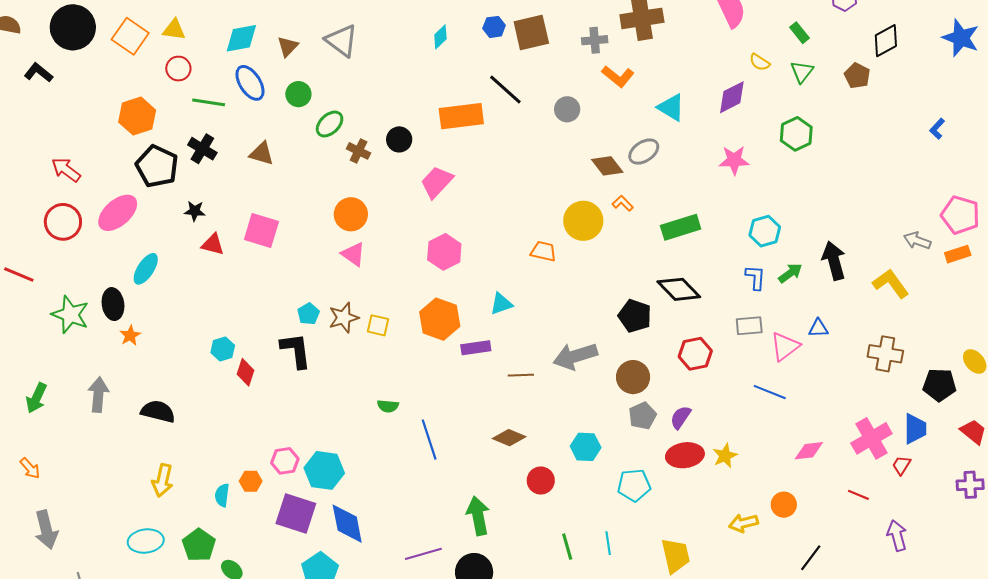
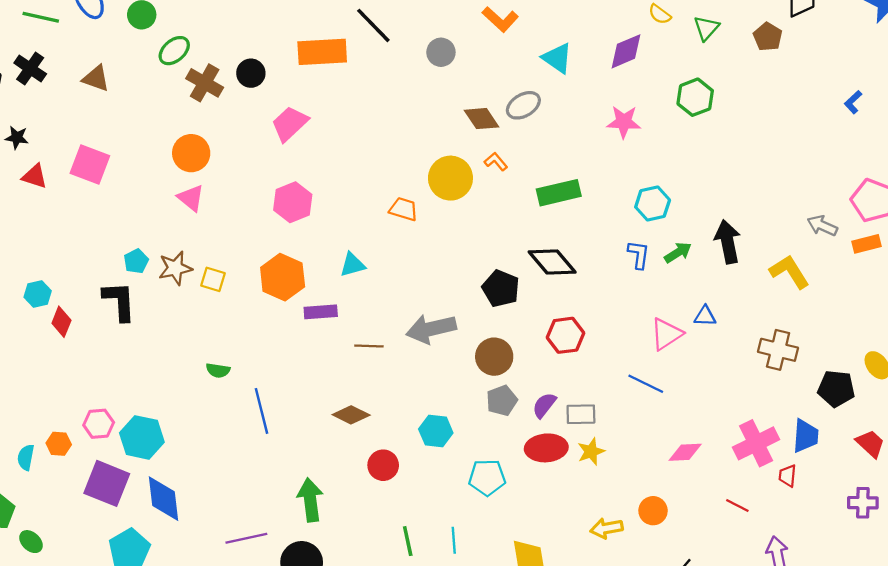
brown cross: (359, 151) -> (205, 83), size x1.4
gray rectangle: (749, 326) -> (581, 414), moved
red trapezoid: (901, 465) -> (788, 476), turned -30

